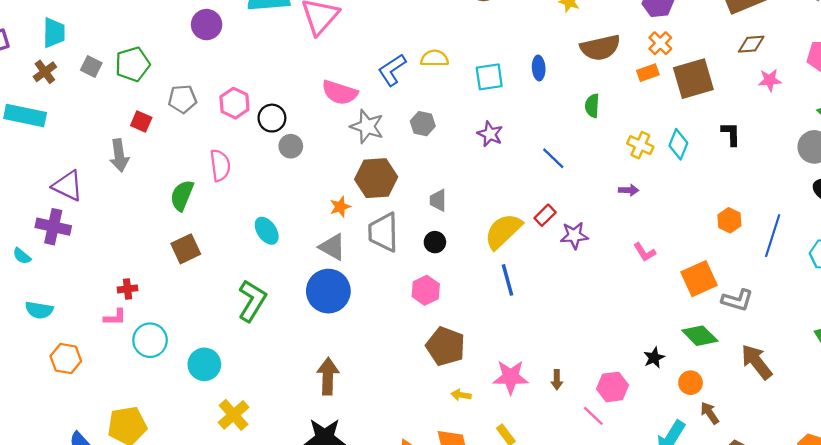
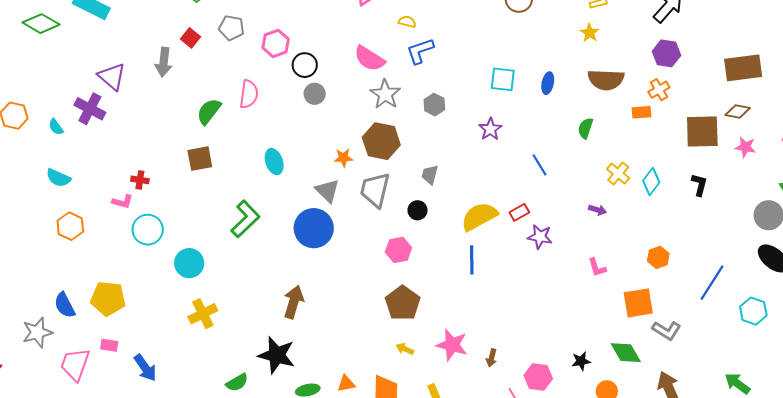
yellow semicircle: (434, 58) -> (407, 22), moved, size x0.7
brown square: (693, 79) -> (702, 132), moved
orange hexagon: (729, 220) -> (658, 257), moved

